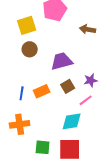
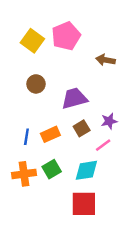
yellow square: (27, 25) -> (32, 41), moved, turned -36
green square: (43, 147) -> (52, 169), moved, turned -35

